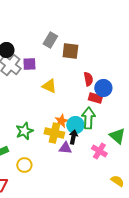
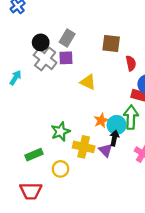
gray rectangle: (50, 40) -> (67, 38), moved
red semicircle: (88, 79) -> (131, 63), moved
yellow cross: (54, 133) -> (84, 147), moved
purple triangle: (65, 148) -> (106, 150), turned 40

